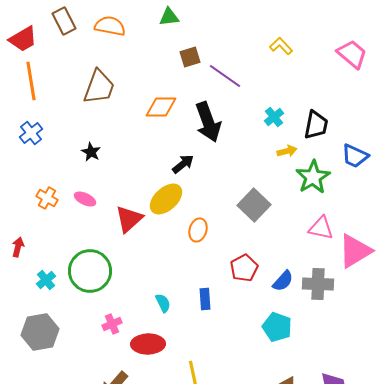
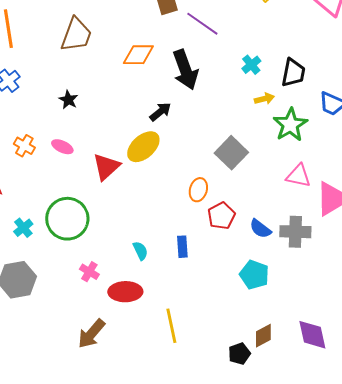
orange ellipse: (198, 230) -> (198, 190), moved
blue semicircle: (283, 281) -> (260, 229), turned 85
pink cross: (112, 324) -> (89, 272), turned -36

